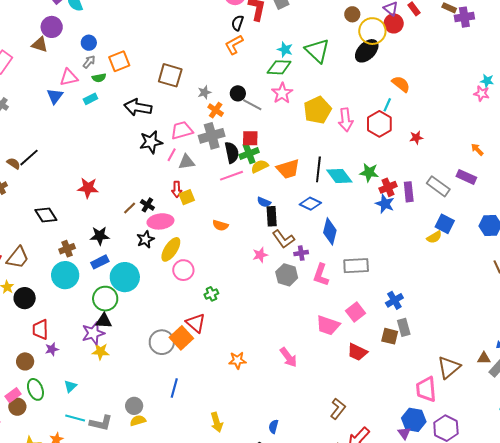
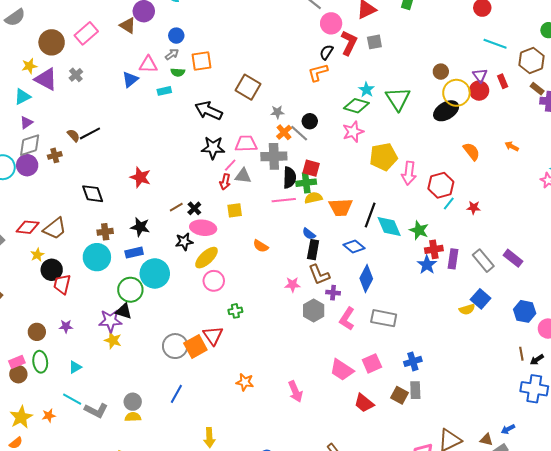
gray line: (252, 105) -> (299, 133), moved
cyan line: (387, 105) -> (449, 203), moved
orange arrow: (477, 149) -> (512, 146), moved, turned -32
red arrow: (177, 189) -> (225, 182), moved
red trapezoid: (40, 329) -> (62, 284), moved

